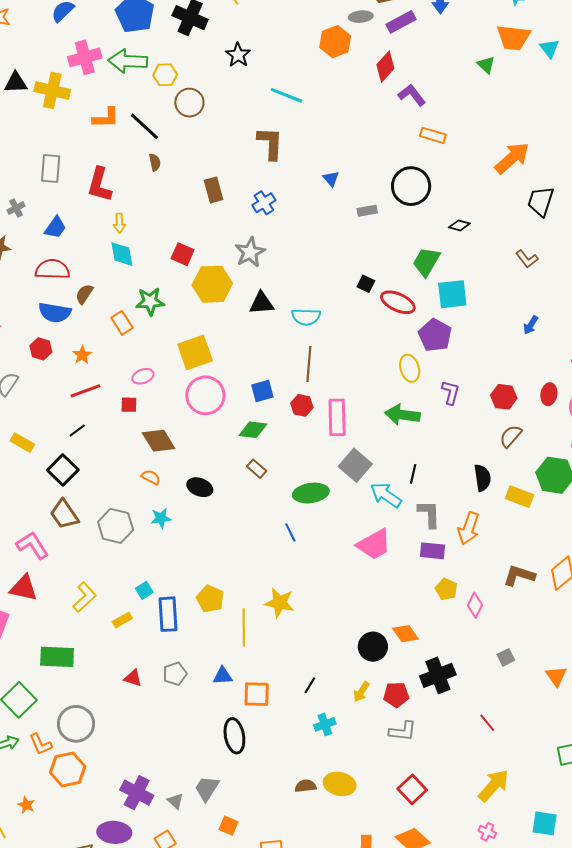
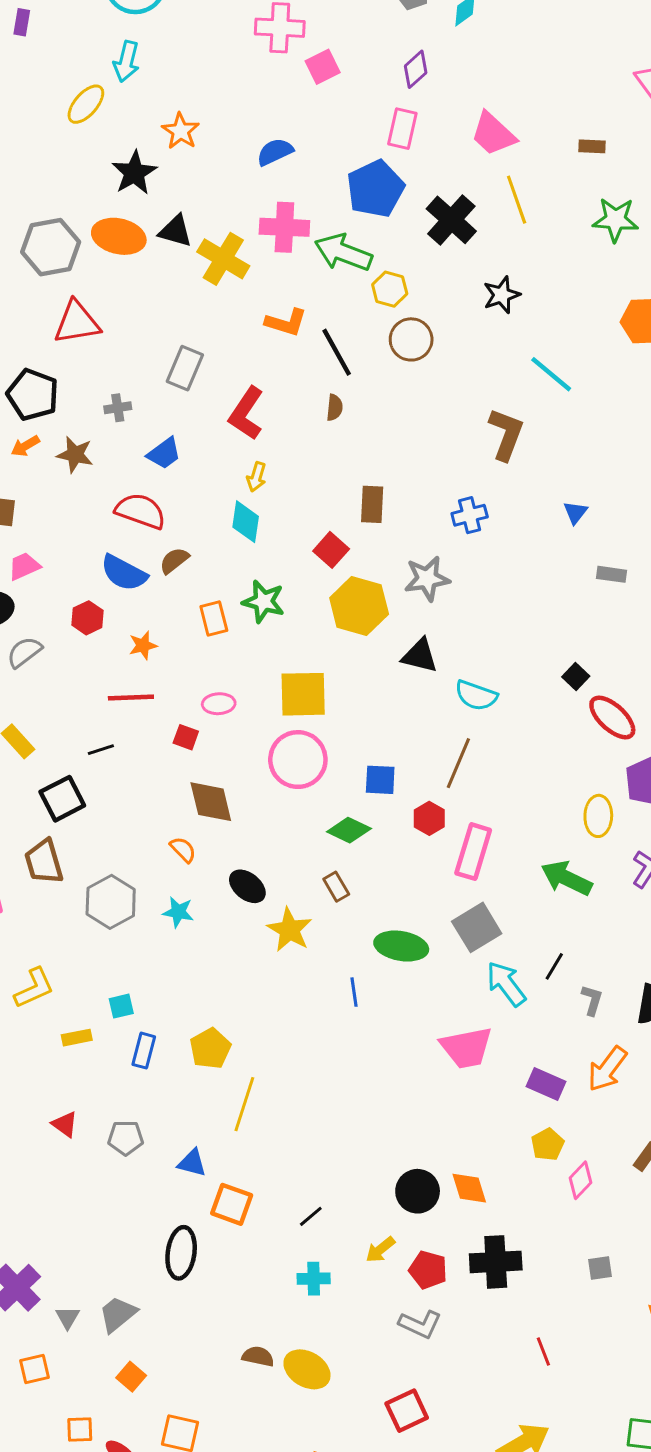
brown rectangle: (214, 190) -> (372, 504), moved
gray L-shape: (429, 514) -> (592, 1000), moved, size x0.7
yellow star: (280, 603) -> (290, 930), moved
blue rectangle: (168, 614) -> (144, 1051), size x0.7

